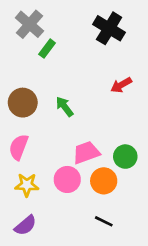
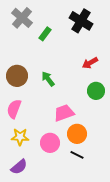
green rectangle: (47, 49) -> (45, 34), moved
green circle: (125, 157) -> (96, 91), moved
pink circle: (67, 179) -> (50, 143), moved
black line: (104, 221) -> (77, 155), moved

